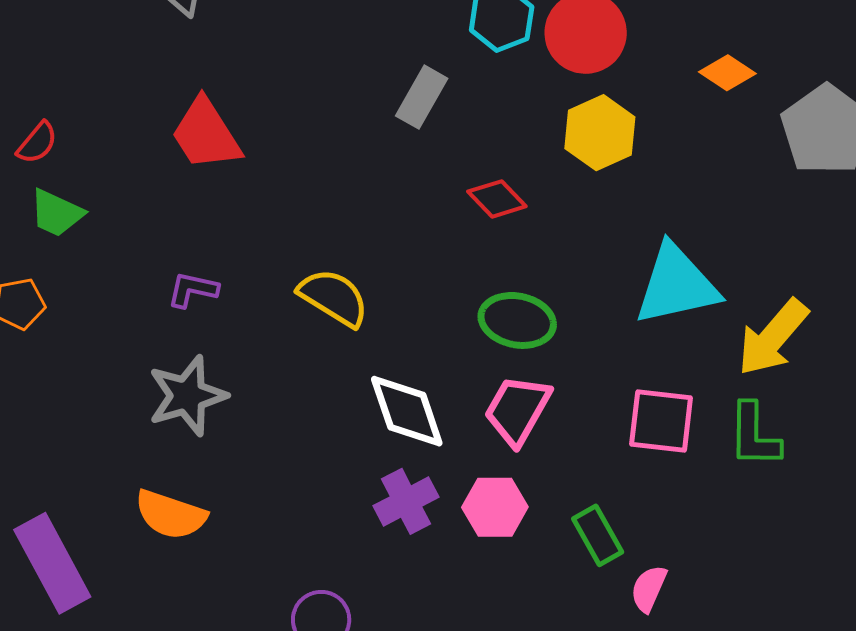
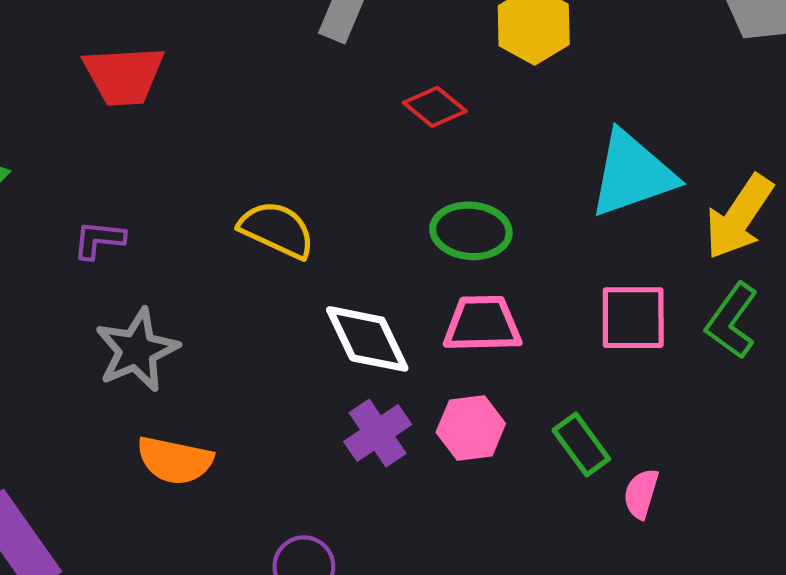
red trapezoid: (206, 134) -> (124, 76), turned -54
purple L-shape: (193, 290) -> (99, 240), moved
pink trapezoid: (517, 410) -> (482, 324), turned 66
green L-shape: (754, 435) -> (732, 321), turned 42
orange semicircle: (171, 515) -> (175, 460), moved

